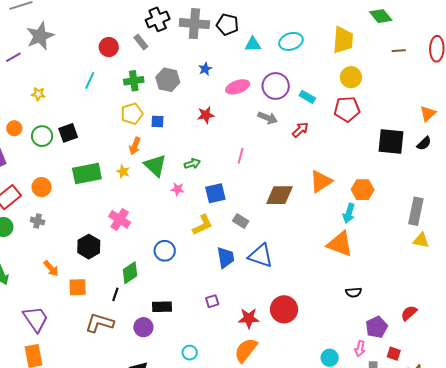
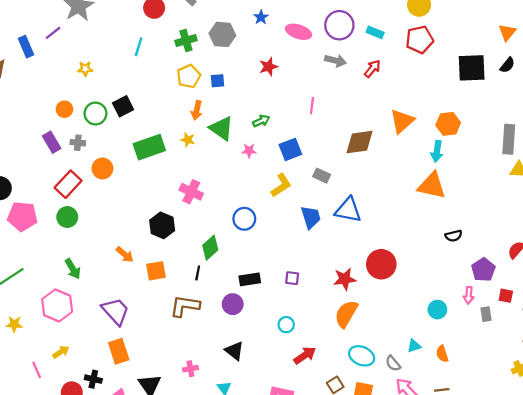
pink ellipse: (238, 87) -> (299, 32), turned 45
gray cross: (38, 221) -> (78, 143), moved
purple square: (212, 301) -> (292, 278), moved, turned 32

